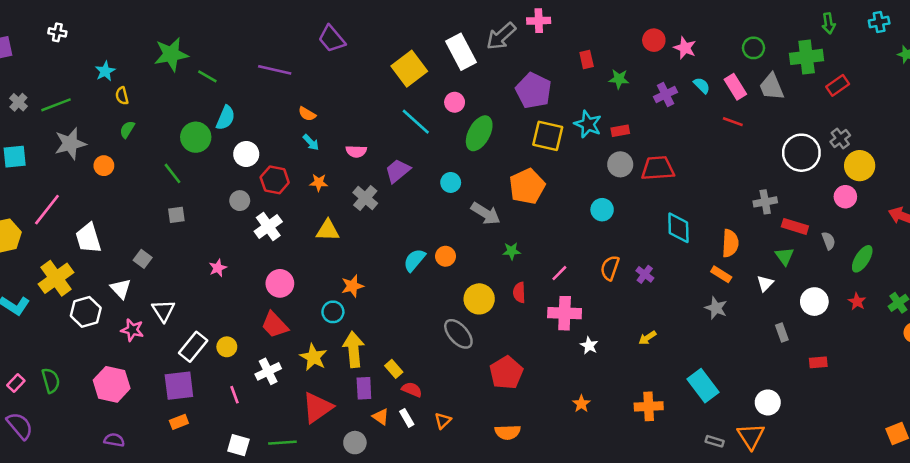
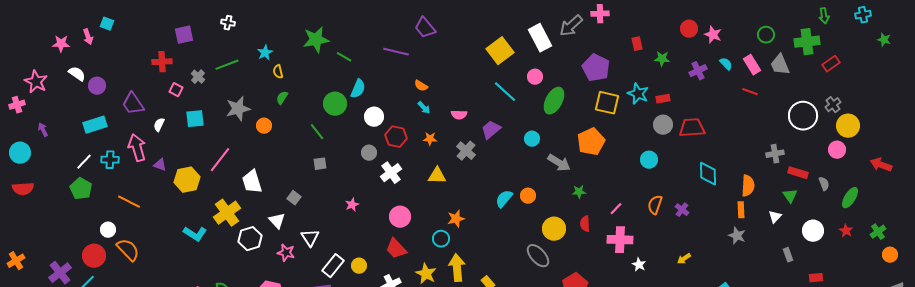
purple trapezoid: (332, 39) -> (425, 28), moved
green line: (56, 105) -> (227, 65), moved
orange rectangle: (721, 274) -> (741, 210), turned 56

